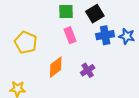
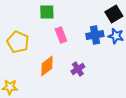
green square: (66, 11) -> (47, 12), moved
black square: (95, 14) -> (114, 14), moved

